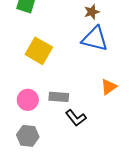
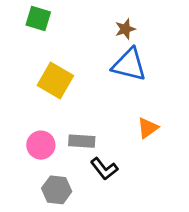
gray hexagon: (28, 136) -> (57, 190), moved

